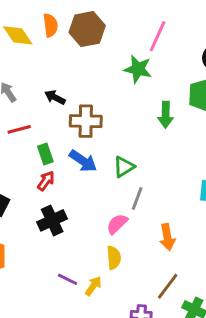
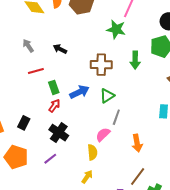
brown cross: (86, 121) -> (101, 65), moved
blue arrow: (83, 161) -> (79, 92), turned -60
black cross: (52, 220) -> (59, 133), turned -30
yellow semicircle: (114, 258) -> (92, 152), moved
purple line: (67, 279) -> (50, 159), moved, turned -64

